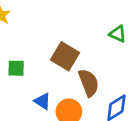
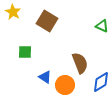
brown square: (65, 56) -> (47, 21), moved

